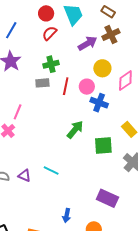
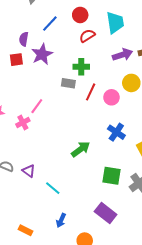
red circle: (46, 13) -> (80, 15), moved
blue cross: (99, 103) -> (116, 132), moved
green arrow: (75, 130) -> (81, 149), moved
green square: (103, 145) -> (111, 176), moved
cyan line: (51, 171) -> (53, 188), moved

